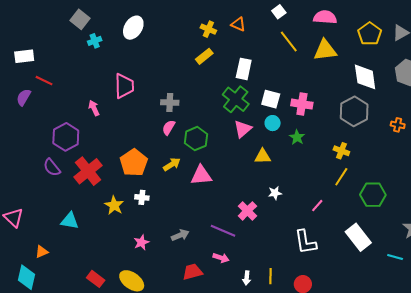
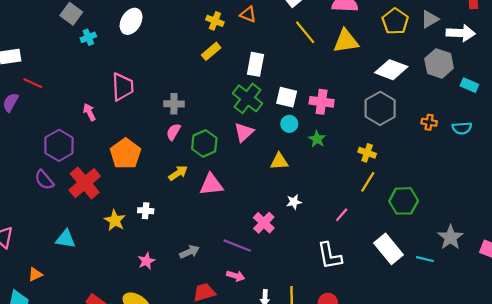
white diamond: (365, 77) -> (391, 70), turned -60
pink triangle: (243, 129) -> (244, 132), moved
orange pentagon: (134, 163) -> (125, 154), moved
cyan line: (395, 257) -> (425, 259), moved

